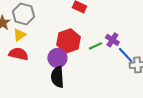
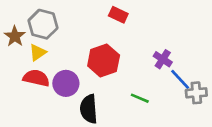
green line: (95, 46) -> (140, 98), moved, turned 48
purple circle: (57, 58) -> (66, 83), moved

